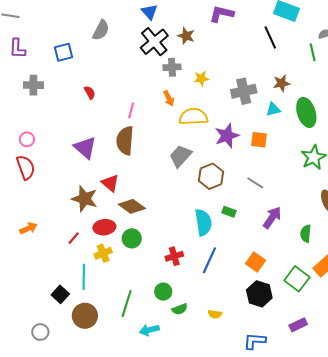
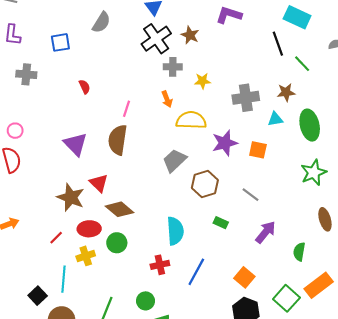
green line: (313, 52) -> (302, 64), moved, turned -36
cyan semicircle: (203, 222) -> (175, 231), moved

